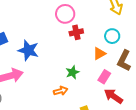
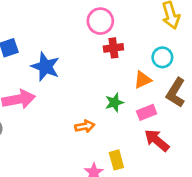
green star: (72, 72) -> (114, 102), moved
pink rectangle: (104, 77) -> (147, 112), turned 32

